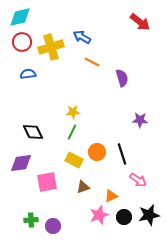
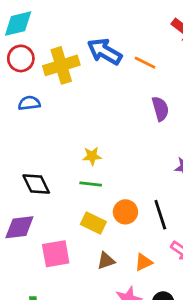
blue arrow: (82, 37) -> (105, 51), size x1.4
orange line: (92, 62) -> (145, 63), moved
green line: (72, 132) -> (91, 184), turned 70
orange triangle: (111, 196) -> (144, 262), moved

